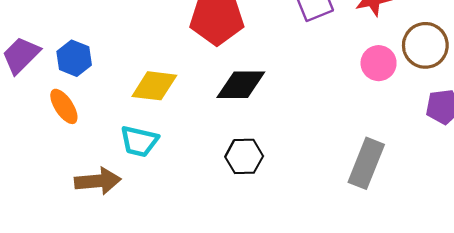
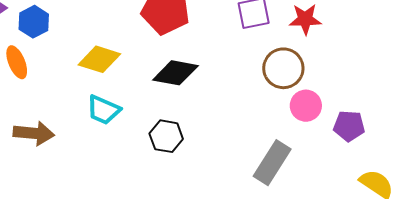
brown circle: (425, 45) -> (283, 68), moved
pink circle: (379, 63) -> (306, 106), moved
cyan trapezoid: (139, 141) -> (103, 110), moved

